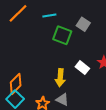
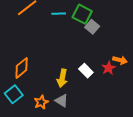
green square: (62, 35) -> (82, 14), moved
orange diamond: (16, 84) -> (22, 68), moved

